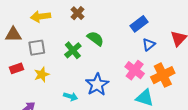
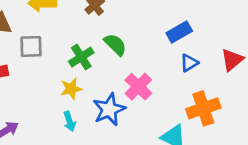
pink cross: (135, 70) -> (138, 87), moved
yellow star: (42, 75) -> (71, 89), moved
cyan arrow: (71, 96) -> (70, 121), turned 48

